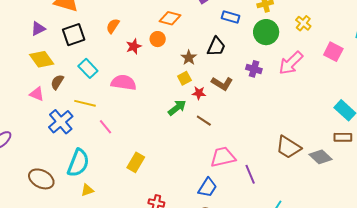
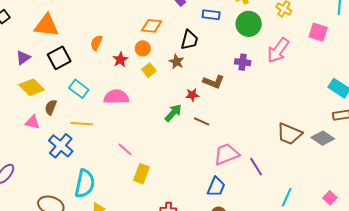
black trapezoid: (216, 47) -> (189, 40), moved
yellow square: (184, 78) -> (149, 70), moved
pink line: (106, 127) -> (125, 149), moved

